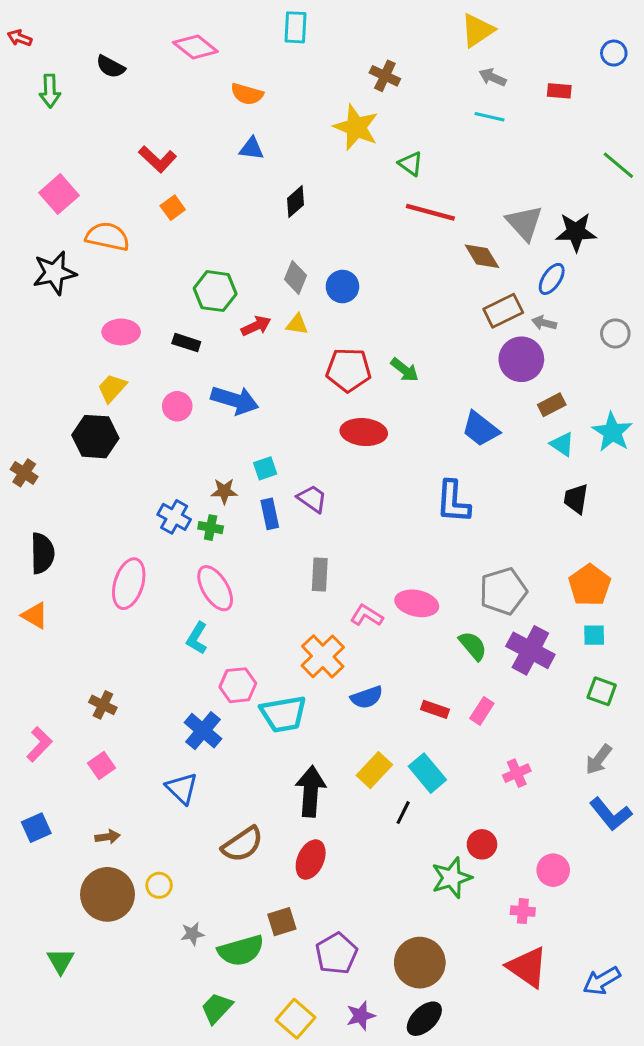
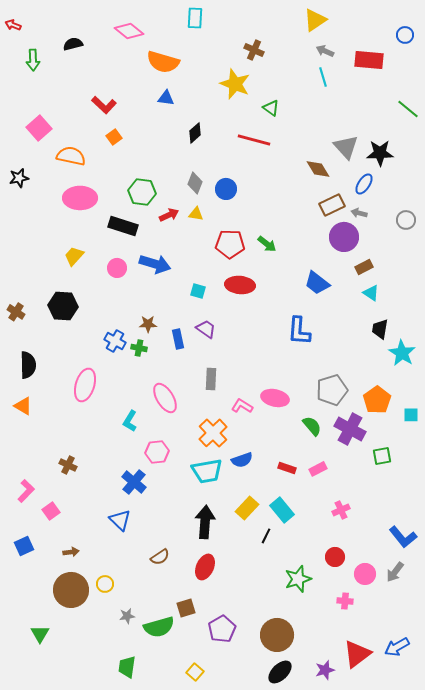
black semicircle: (111, 67) -> (73, 44), turned 138
red rectangle: (559, 91) -> (369, 60), size x1.8
orange semicircle: (247, 94) -> (163, 62), size x1.5
cyan line: (490, 117) -> (323, 77), turned 60
red line: (430, 212) -> (254, 140), moved
black star: (54, 273) -> (19, 178), moved, size x0.7
pink ellipse: (121, 332) -> (80, 198), moved, size x1.4
black rectangle: (186, 343) -> (123, 226), size x1.6
cyan star: (612, 432) -> (402, 353), moved
black hexagon: (95, 437) -> (63, 306), moved
cyan square: (265, 468) -> (198, 291), moved, turned 35
orange pentagon: (590, 585) -> (377, 400), moved
pink ellipse: (215, 588) -> (165, 398), moved
cyan square: (594, 635) -> (411, 415), moved
green square: (602, 691) -> (382, 456), moved, turned -30
pink rectangle: (482, 711) -> (318, 469), turned 30
cyan trapezoid: (283, 714) -> (207, 471), moved
gray arrow: (599, 759) -> (395, 572), moved
pink square: (101, 766) -> (51, 511), moved
brown semicircle: (242, 844) -> (160, 557), size x0.7
red circle: (482, 844) -> (335, 557), moved
red triangle: (527, 967) -> (357, 654), moved, turned 48
green trapezoid: (217, 1008) -> (127, 667), moved, turned -35
purple star: (361, 1016) -> (325, 670), moved
yellow square: (295, 1019) -> (195, 672), size x0.7

